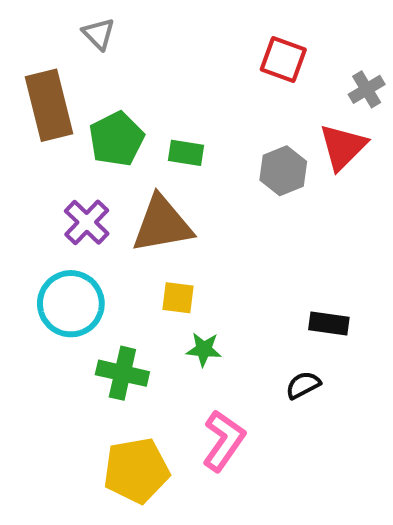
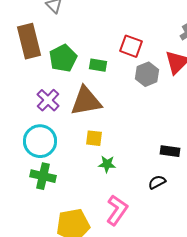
red square: (283, 60) -> (131, 46), moved
green cross: (122, 373) -> (43, 176), moved

